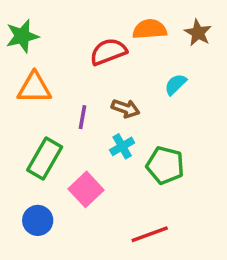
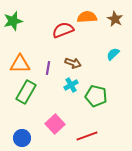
cyan semicircle: (176, 84) -> (113, 54), moved
orange triangle: (34, 88) -> (20, 64), moved
pink square: (86, 189) -> (55, 124), moved
blue circle: (38, 220) -> (22, 138), moved

